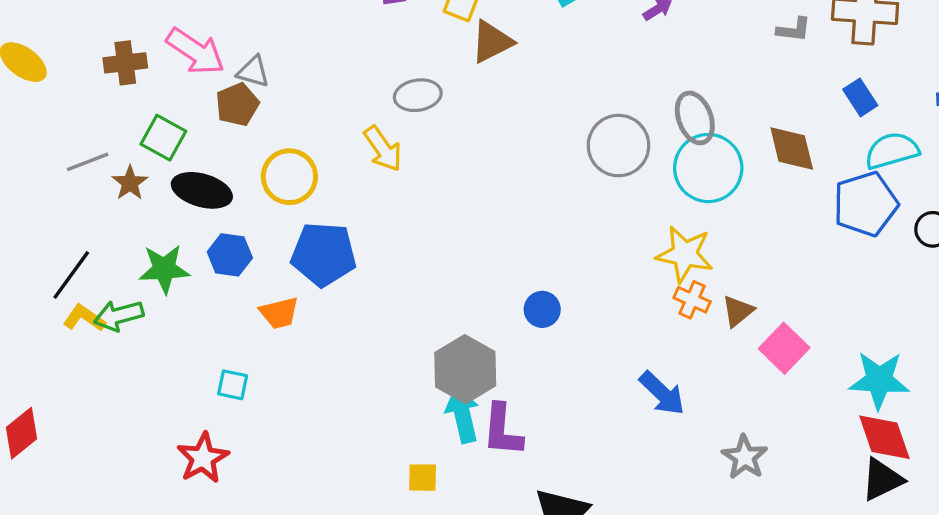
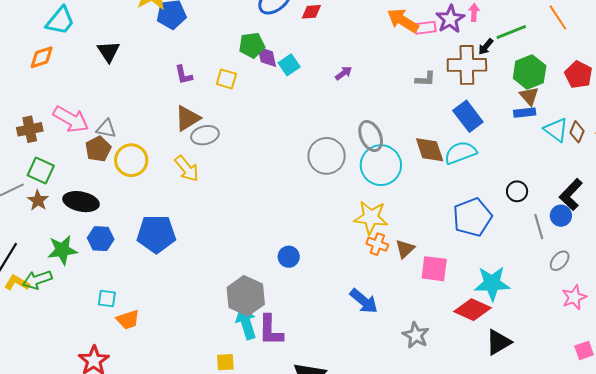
brown triangle: (492, 42) -> (187, 118), moved
blue rectangle: (860, 97) -> (468, 116), size x1.4
green square: (163, 138) -> (41, 171), moved
cyan semicircle: (892, 151) -> (460, 153), moved
yellow circle: (289, 177) -> (131, 160), moved
blue pentagon: (865, 204) -> (472, 217), moved
orange trapezoid: (279, 313) -> (128, 320), moved
pink square: (784, 348) -> (434, 269), turned -32
cyan square: (233, 385) -> (107, 298), moved
red diamond: (884, 437) -> (472, 310), moved, turned -42

